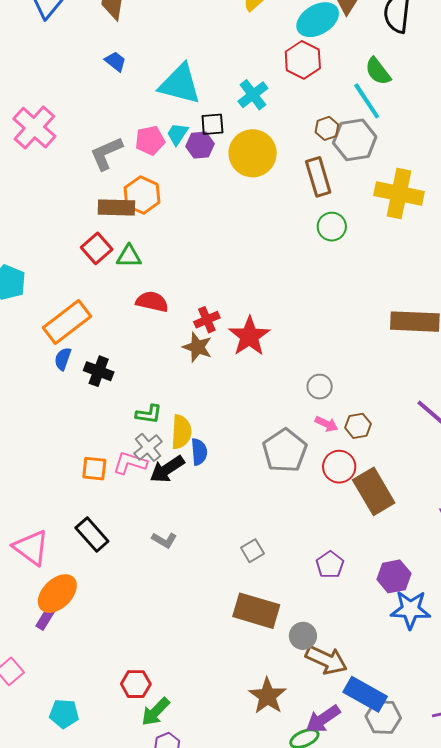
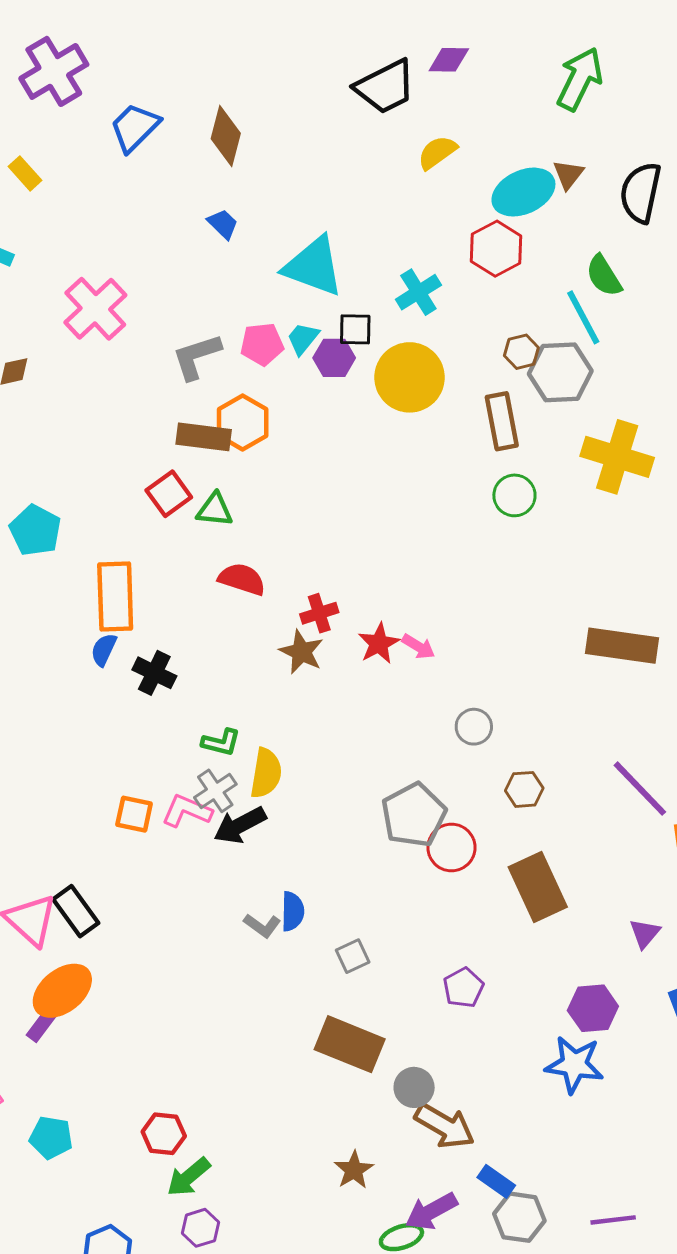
orange rectangle: (67, 322) -> (115, 597), turned -60
red star: (249, 336) -> (379, 643), size x0.7
pink arrow: (326, 424) -> (418, 647), moved
blue semicircle: (199, 452) -> (293, 911), moved
red circle: (339, 467) -> (451, 847), moved
black rectangle: (92, 535) -> (76, 911), moved
gray L-shape: (164, 540) -> (262, 926), moved
purple hexagon: (394, 576) -> (593, 1008), moved
blue rectangle: (365, 694) -> (496, 1181), size x0.6
brown star: (267, 696) -> (354, 1170), size x0.7
cyan pentagon: (64, 714) -> (51, 1138), moved

